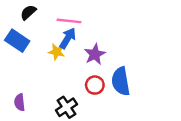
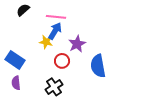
blue rectangle: (17, 41) -> (15, 60), moved
red circle: (95, 85) -> (62, 61), moved

